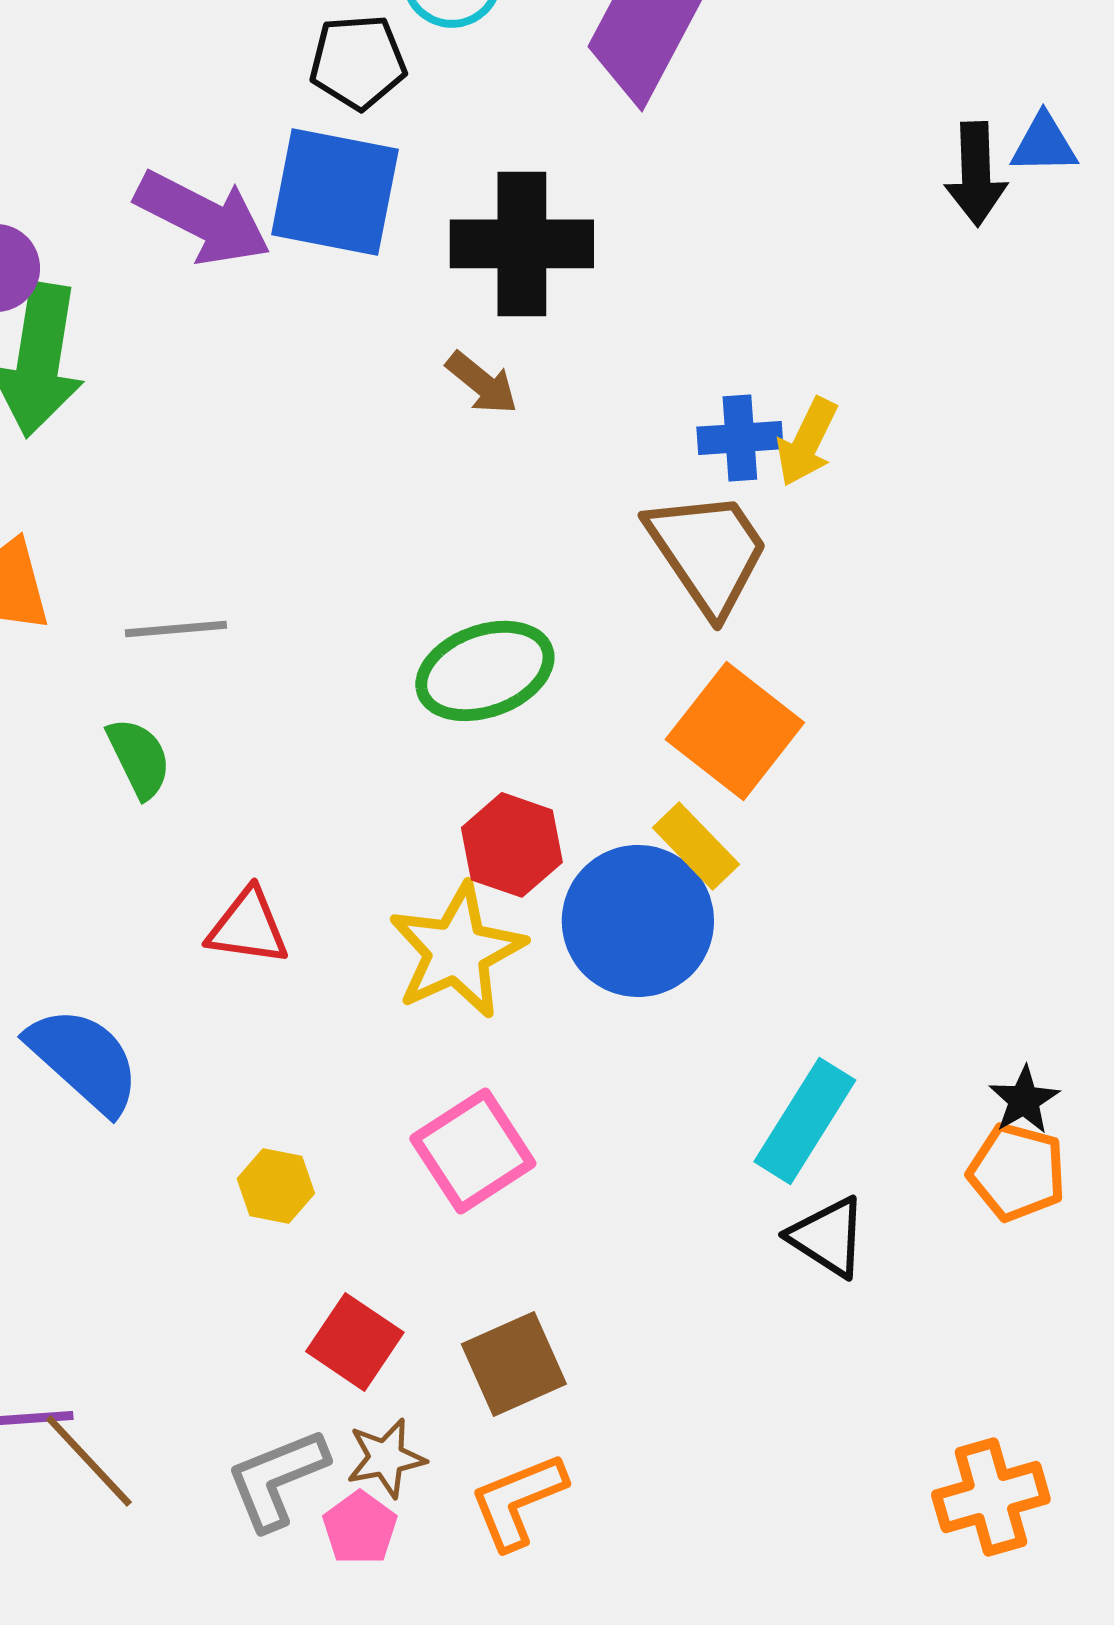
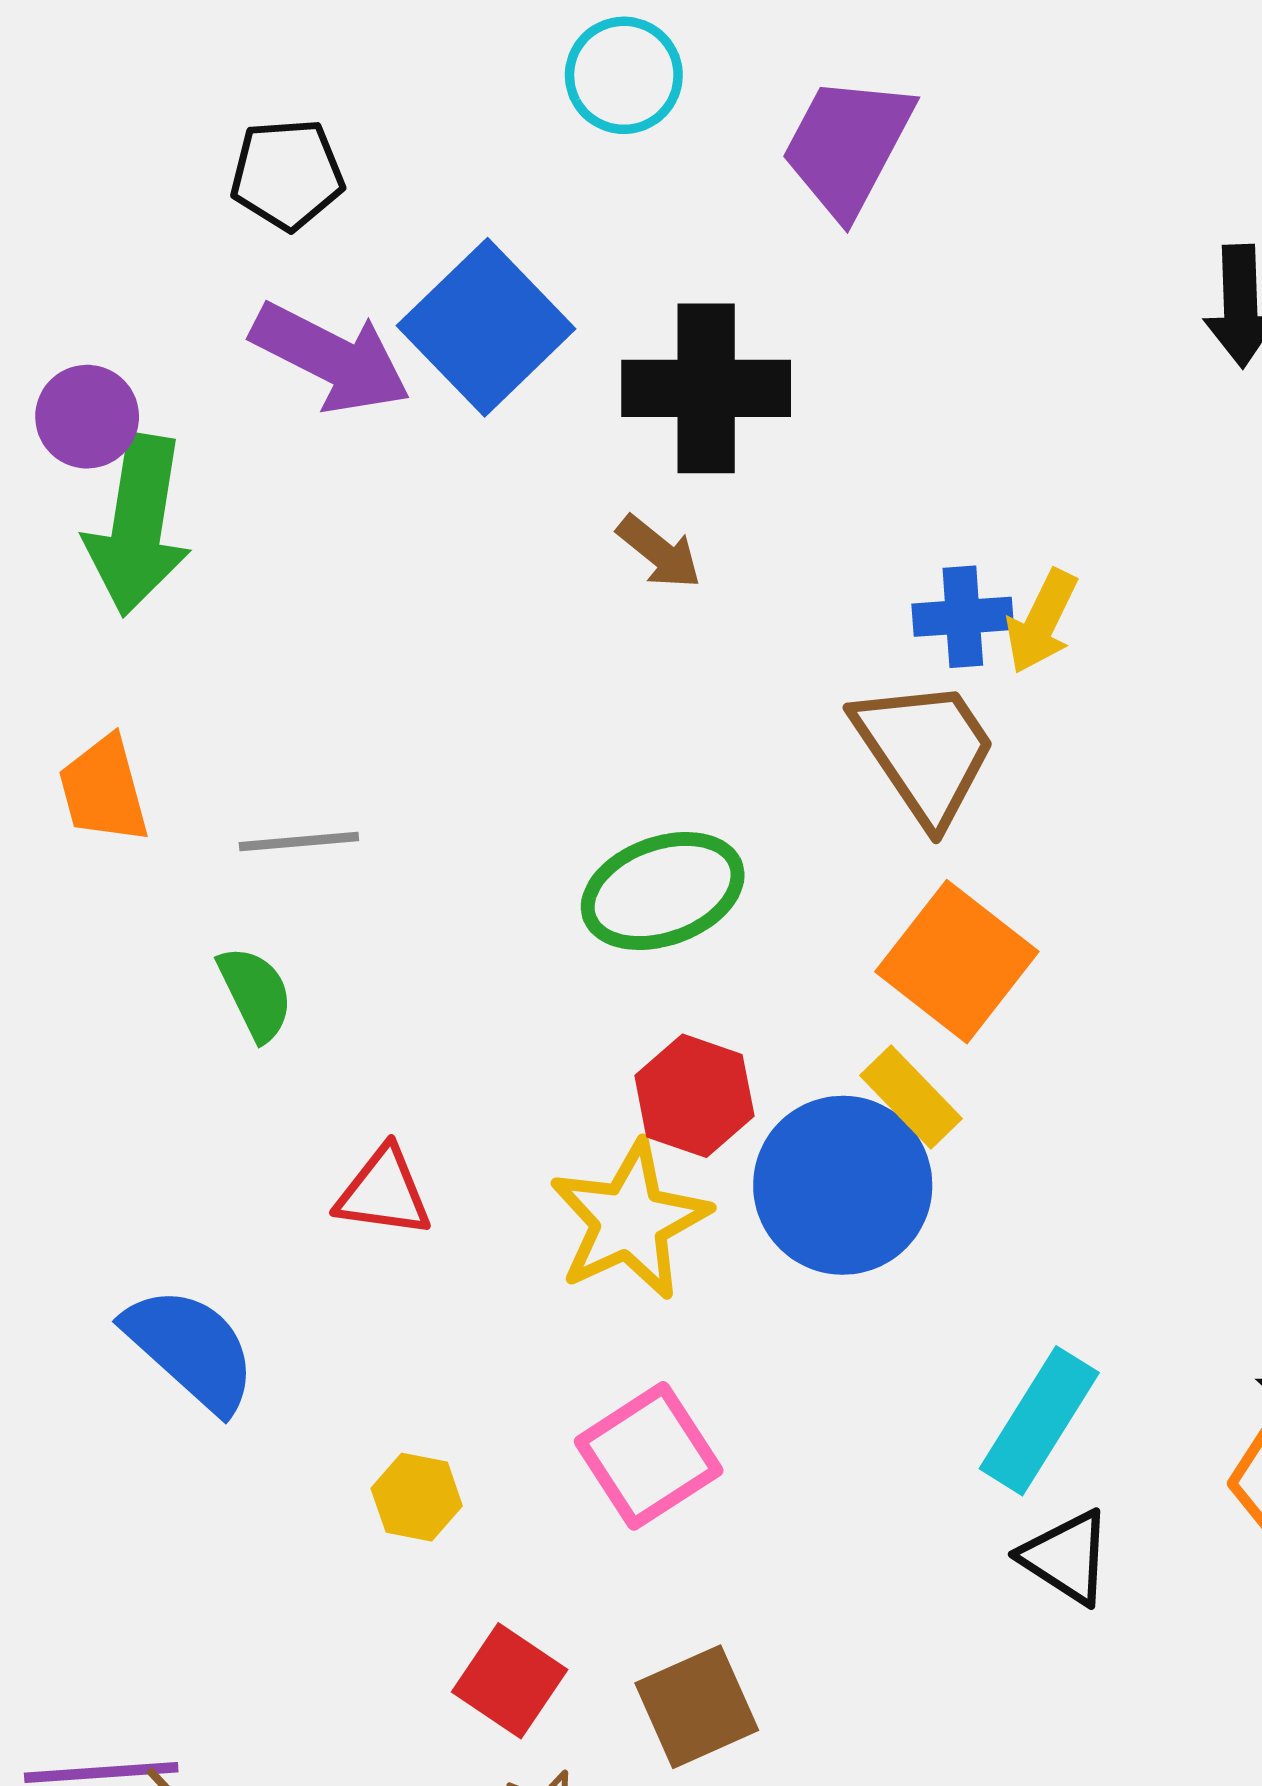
black pentagon: (358, 62) -> (287, 174), moved
blue square: (335, 192) -> (486, 327), turned 35

